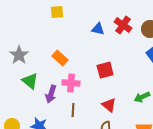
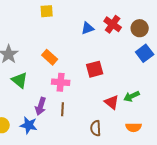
blue triangle: (98, 29) -> (88, 28), turned -32
purple arrow: (51, 94) -> (41, 106), moved
red triangle: (109, 105) -> (112, 102), moved

